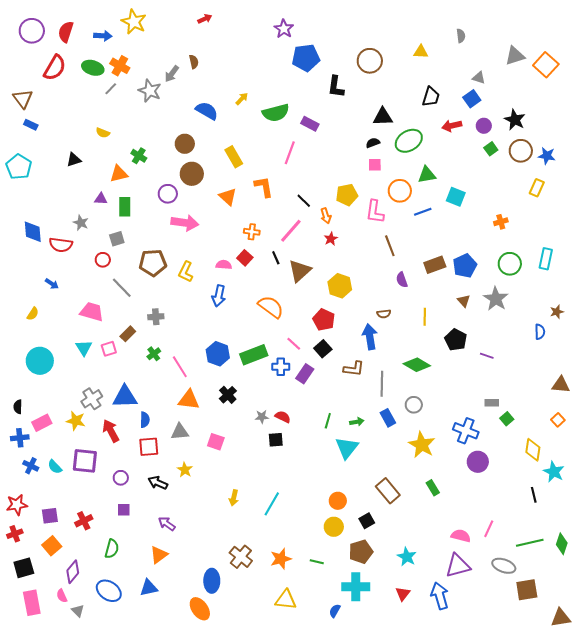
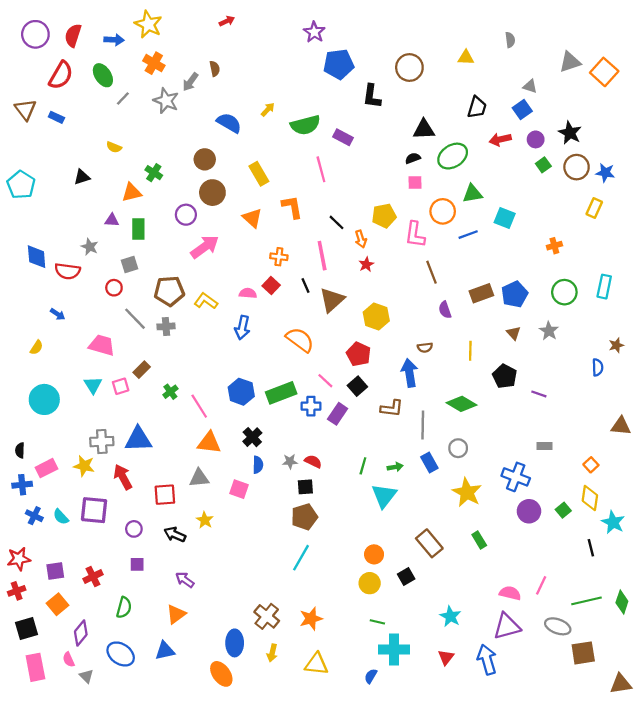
orange cross: (120, 66) -> (154, 63), moved
green ellipse: (93, 68) -> (103, 75), turned 40
blue rectangle: (31, 125) -> (56, 117), moved
pink line: (290, 153) -> (321, 169), turned -35
pink arrow: (185, 223) -> (205, 247), turned -44
pink line: (291, 231) -> (322, 256), turned -52
yellow L-shape: (186, 272) -> (206, 301), turned 100
gray star: (496, 299) -> (549, 331), size x0.7
gray cross: (156, 317) -> (166, 326), moved
gray cross: (92, 399) -> (102, 442), turned 30
green square: (507, 419) -> (563, 510), moved
blue semicircle: (145, 420) -> (258, 465), moved
orange square: (558, 420) -> (591, 465), moved
yellow arrow: (234, 498) -> (272, 653), moved
brown pentagon: (361, 552) -> (304, 517), moved
green line: (317, 562) -> (377, 622), moved

